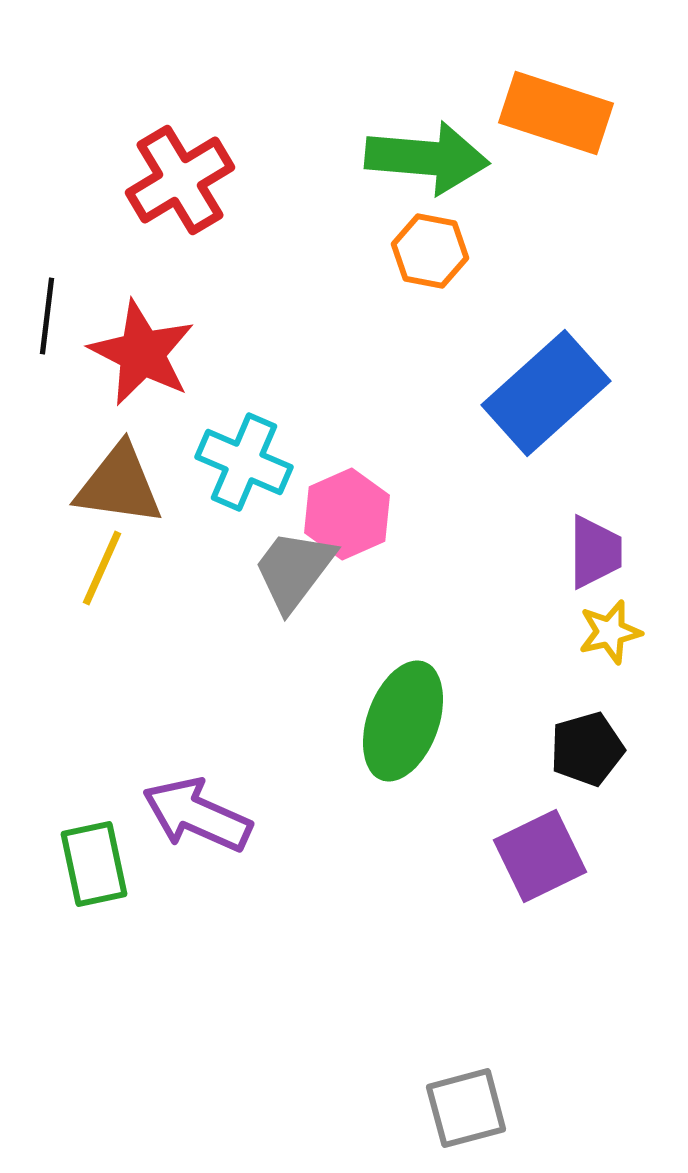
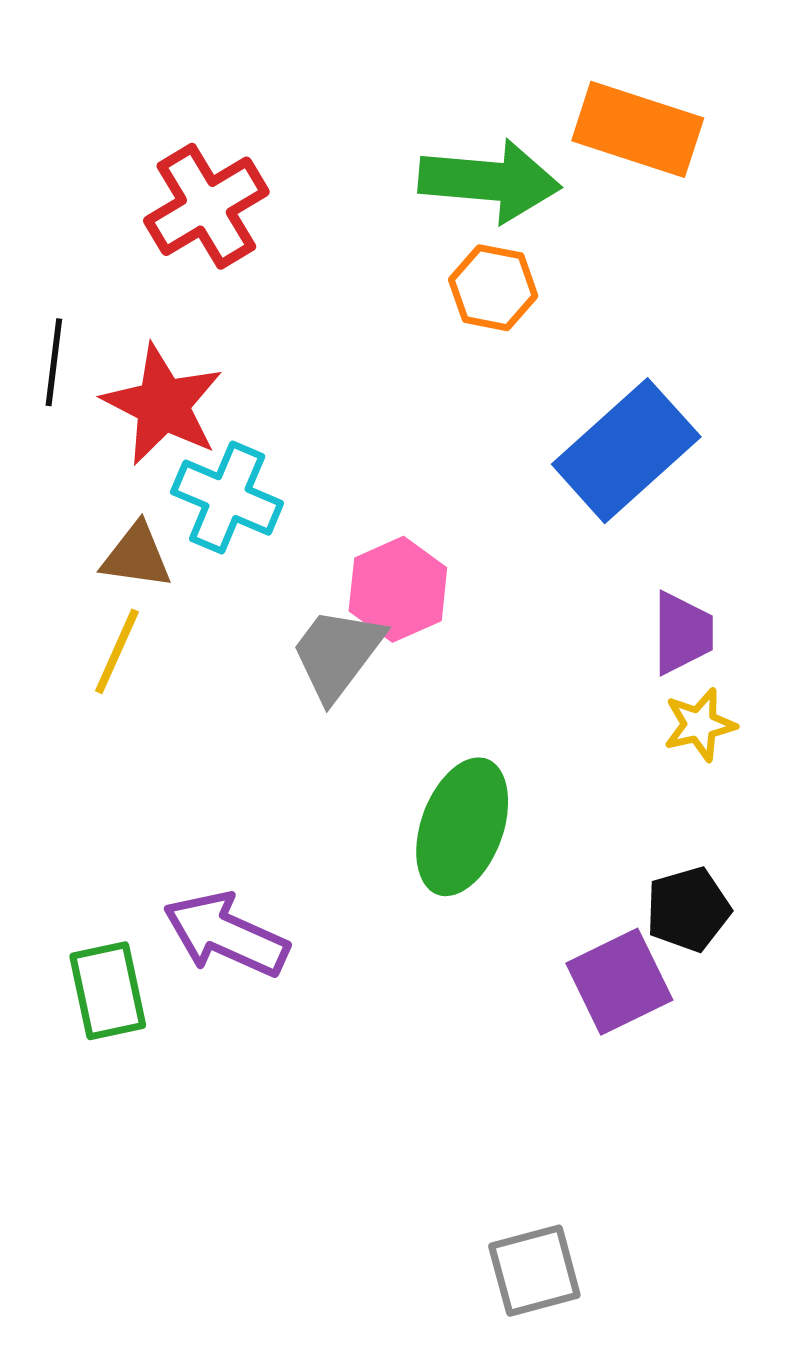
cyan cross: (244, 462) -> (227, 498), moved
brown triangle: (119, 485) -> (136, 556), size x0.7
black pentagon: (587, 749) -> (688, 909), moved

